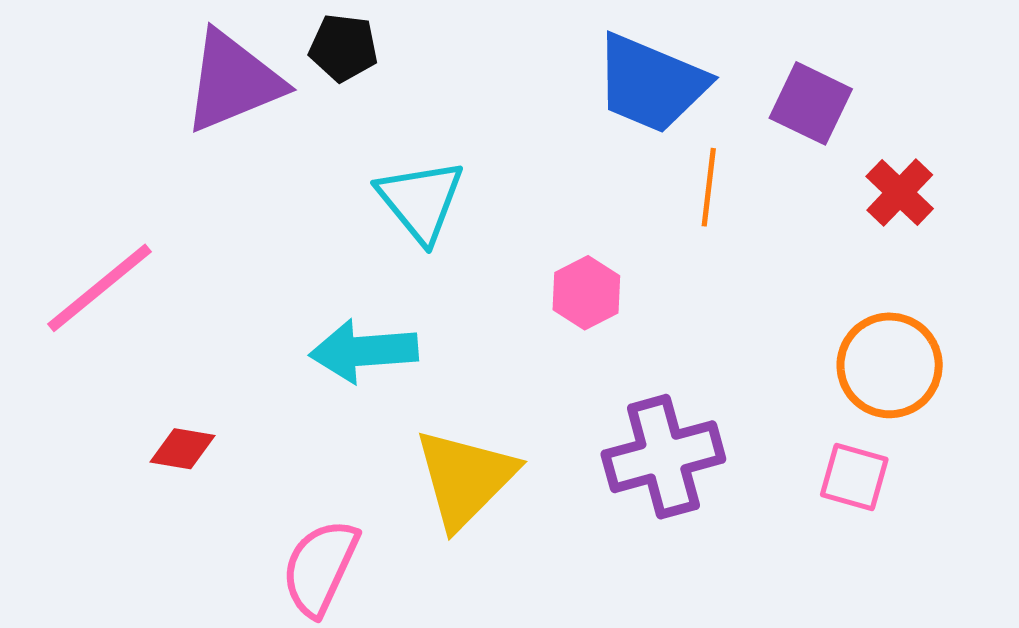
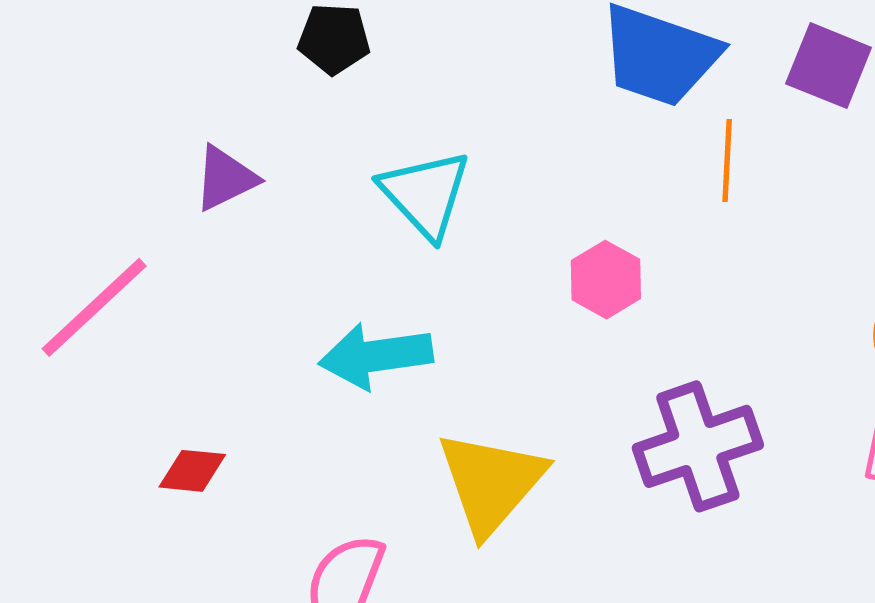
purple triangle: (233, 81) -> (225, 178), moved, size x0.6

